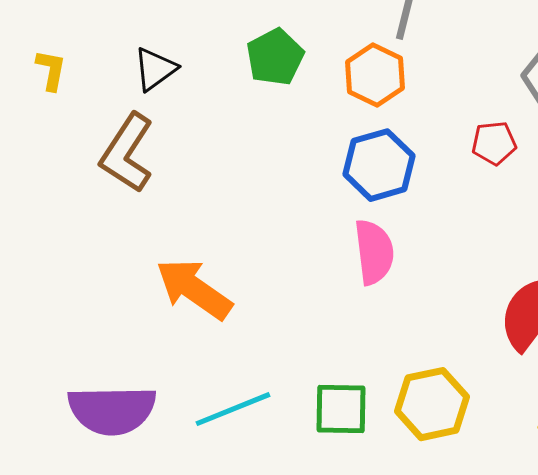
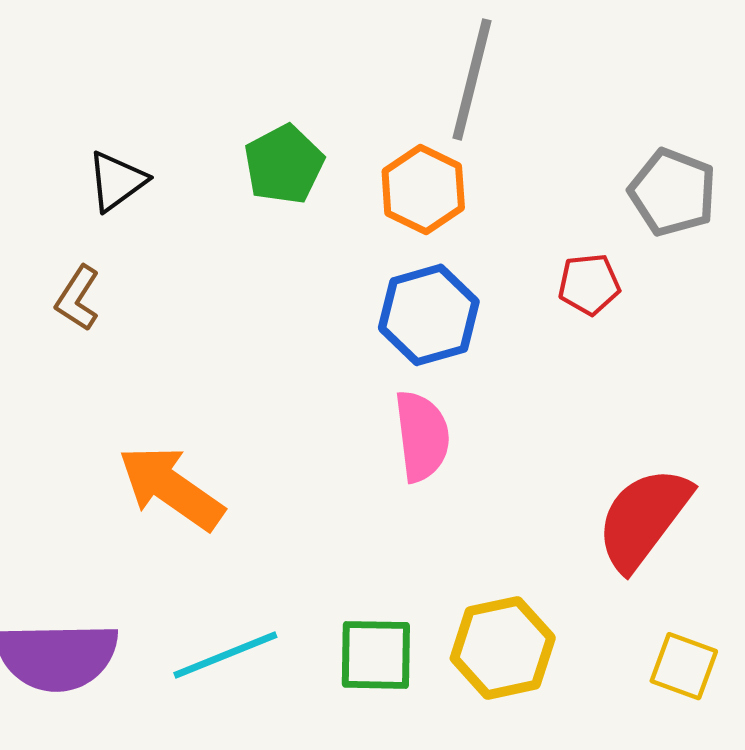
brown L-shape: (127, 153) -> (78, 298), size x0.6

